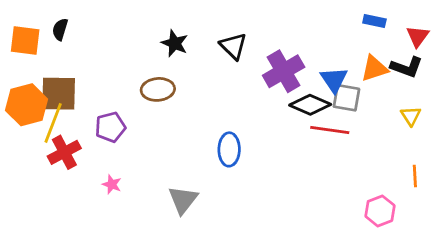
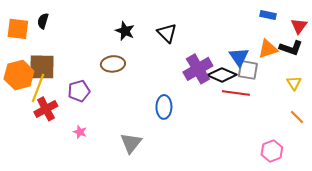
purple cross: (284, 71) -> (198, 69), moved
orange line: (415, 176) -> (297, 117), moved, turned -42

